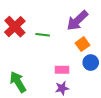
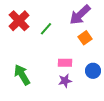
green line: (43, 35) -> (46, 29), turned -56
blue circle: (91, 63) -> (93, 71), moved

